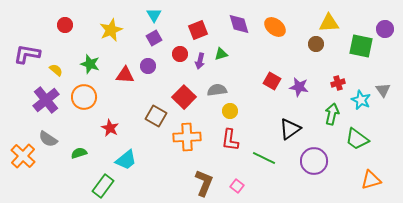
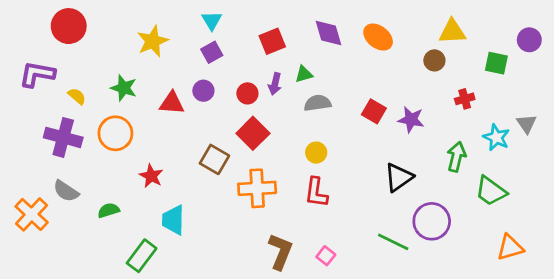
red circle: (65, 25) -> (69, 26), moved, size x1.6
green square: (361, 46) -> (496, 63), size x0.7
red circle: (180, 54) -> (247, 93), moved
red cross: (338, 83) -> (465, 99), moved
gray semicircle: (217, 90) -> (318, 103), moved
purple cross: (46, 100) -> (63, 137), turned -36
green line: (264, 158) -> (393, 242), moved
cyan trapezoid: (126, 160) -> (173, 220), turned 130

